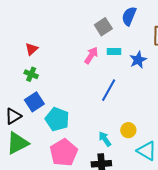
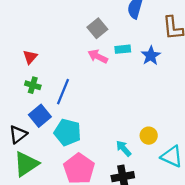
gray square: (103, 27) -> (97, 28), moved
pink arrow: (91, 55) -> (98, 56), turned -90
blue line: (109, 90) -> (63, 92), moved

